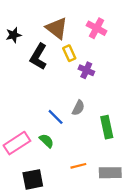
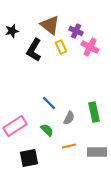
pink cross: (97, 28) -> (90, 47), moved
purple cross: (86, 70) -> (76, 31), moved
gray semicircle: (78, 108) -> (69, 118), moved
green semicircle: (47, 141) -> (47, 130), moved

